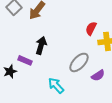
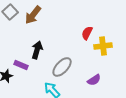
gray ellipse: (79, 62) -> (62, 67), moved

